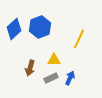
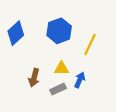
blue hexagon: (40, 27) -> (59, 31), moved
blue arrow: (70, 78) -> (80, 80), moved

